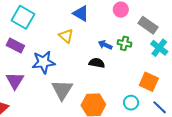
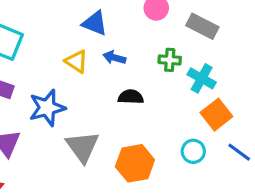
blue arrow: (105, 45) -> (114, 58), moved
cyan cross: (159, 48) -> (202, 78), moved
orange square: (149, 82) -> (216, 115), turned 36

